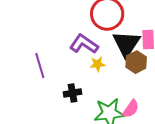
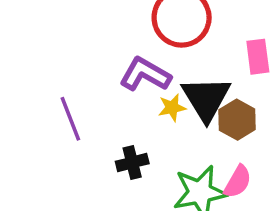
black triangle: (126, 44) -> (206, 99), moved
brown hexagon: (136, 62) -> (237, 120), moved

